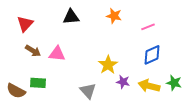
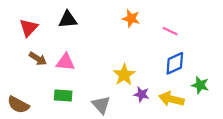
black triangle: (71, 17) -> (68, 20), moved
pink line: (148, 27) -> (170, 31), turned 48
green rectangle: (38, 83) -> (63, 96), moved
green star: (174, 83) -> (200, 85), moved

